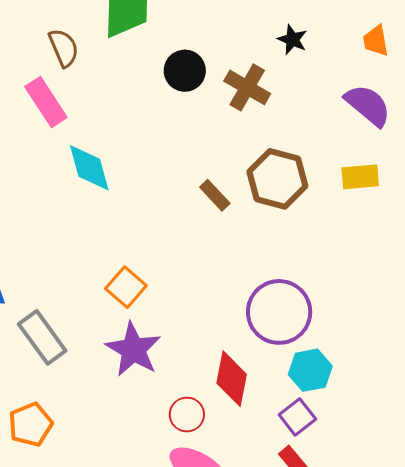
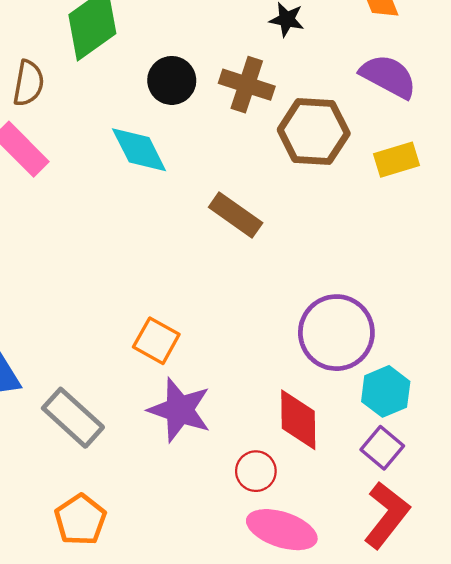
brown semicircle: (64, 48) -> (29, 83), turned 45
cyan diamond: (89, 168) -> (139, 150), moved
brown hexagon: (277, 179) -> (314, 132), moved
brown rectangle: (215, 195) -> (236, 215), size x1.4

